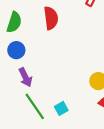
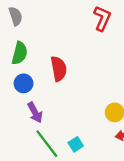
red semicircle: (51, 18) -> (59, 69), moved

